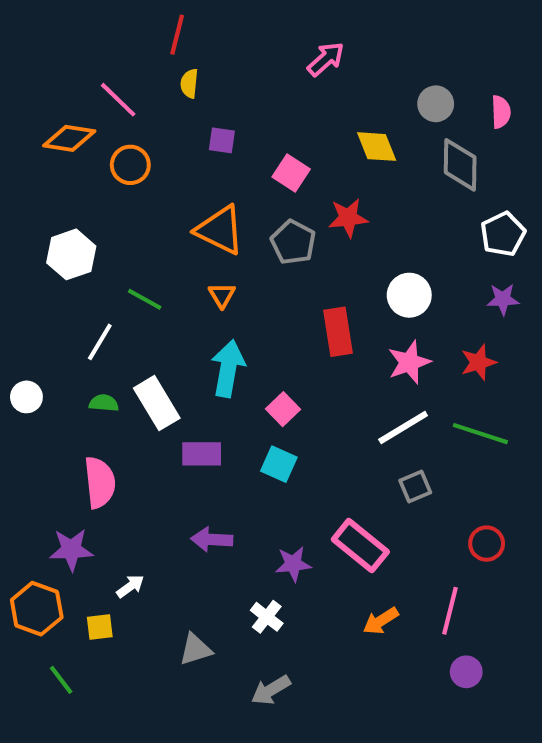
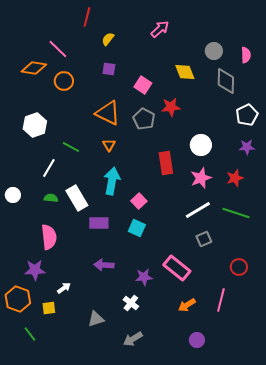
yellow semicircle: (189, 83) -> (108, 39), moved, turned 32
purple circle: (466, 672) -> (197, 340), moved

